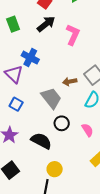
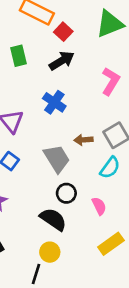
pink L-shape: (73, 35) -> (111, 81), moved
blue cross: (30, 58) -> (54, 102), moved
black semicircle: (41, 141) -> (53, 219), moved

